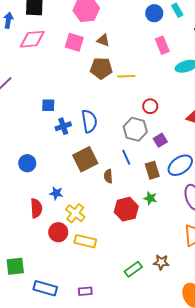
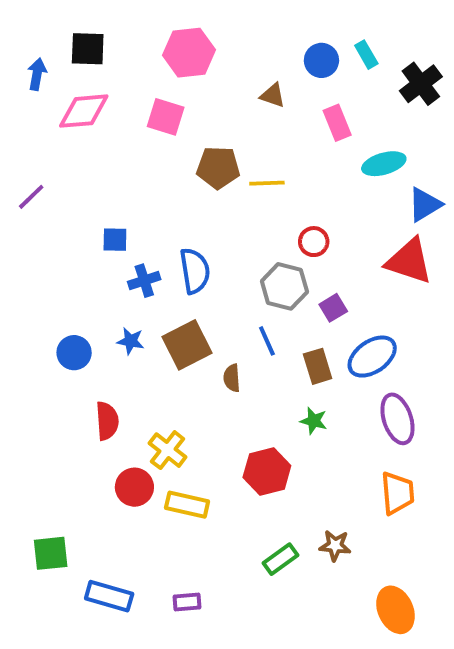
brown triangle: (103, 40) -> (273, 95), moved
blue star: (56, 193) -> (131, 341), moved
red semicircle: (36, 208) -> (107, 421), moved
red hexagon: (126, 209) -> (267, 472), moved

